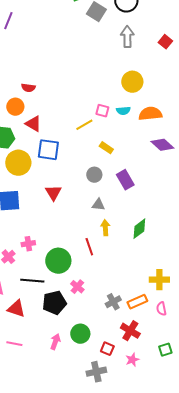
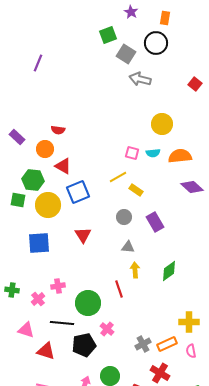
gray arrow: (127, 37) -> (140, 79), moved, turned -75
yellow line: (84, 125) -> (118, 177), moved
blue square: (48, 150) -> (78, 192), turned -30

